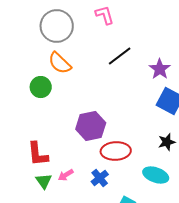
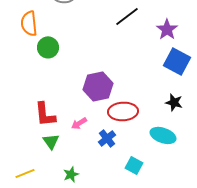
orange semicircle: (60, 63) -> (29, 23), moved, turned 40
black star: (167, 142) -> (174, 102), turned 30
pink arrow: (66, 175) -> (79, 123), moved

